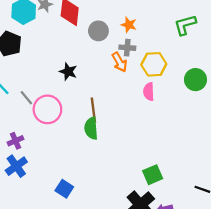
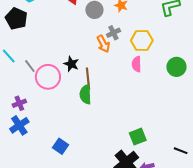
gray cross: (127, 48) -> (113, 33), moved, turned -32
orange arrow: (119, 62) -> (103, 44), moved
black star: (68, 72) -> (71, 64), moved
green circle: (195, 80) -> (176, 67), moved

